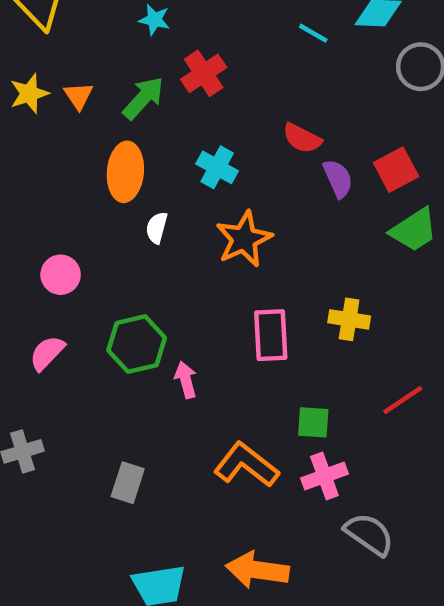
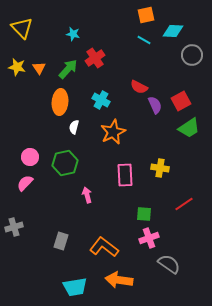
yellow star: (29, 94) -> (17, 67), turned 30
pink circle: (61, 275) -> (30, 157), moved
green hexagon: (137, 344) -> (65, 163), moved
orange L-shape: (246, 465) -> (104, 247), moved

